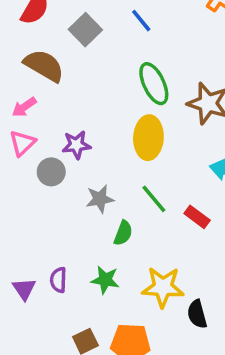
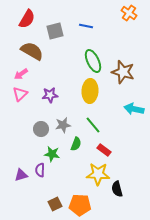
blue line: (141, 21) -> (86, 26), turned -40
gray square: (85, 30) -> (55, 31), turned 30
gray circle: (51, 172) -> (41, 129), moved
red rectangle: (197, 217) -> (104, 150), moved
green star: (105, 280) -> (52, 154), moved
purple triangle: (24, 289) -> (21, 175), turned 48

